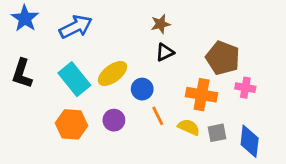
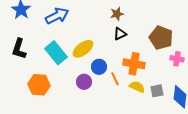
blue circle: (142, 89) -> (99, 67), moved
orange cross: (202, 95) -> (134, 64), moved
orange hexagon: (72, 124) -> (39, 85), moved

